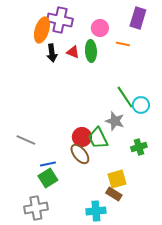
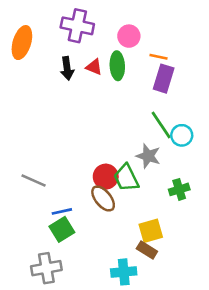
purple rectangle: (138, 18) -> (164, 79), moved
orange ellipse: (42, 30) -> (22, 43), moved

